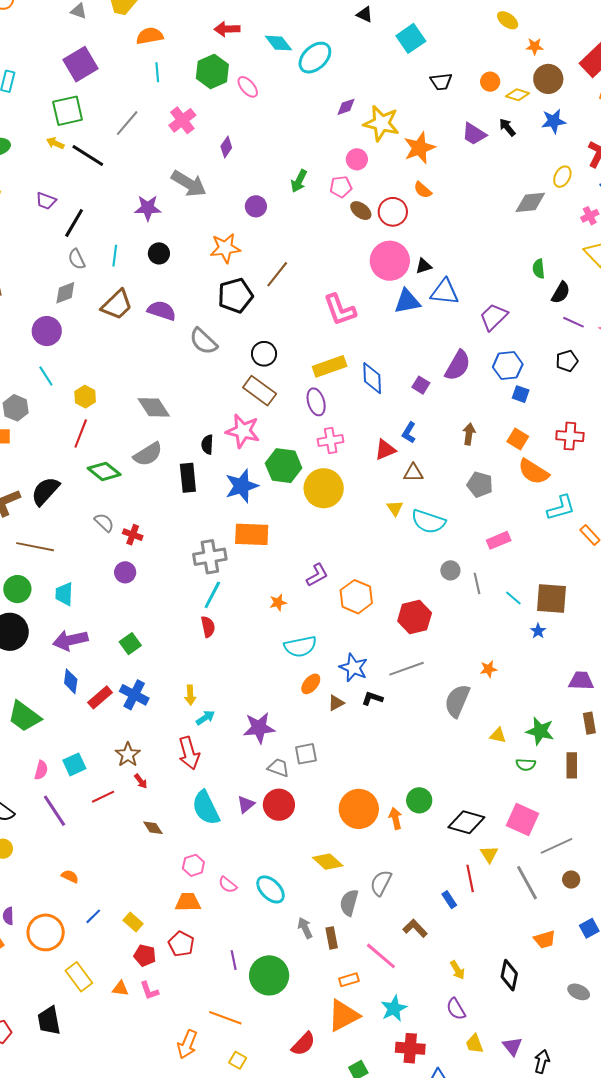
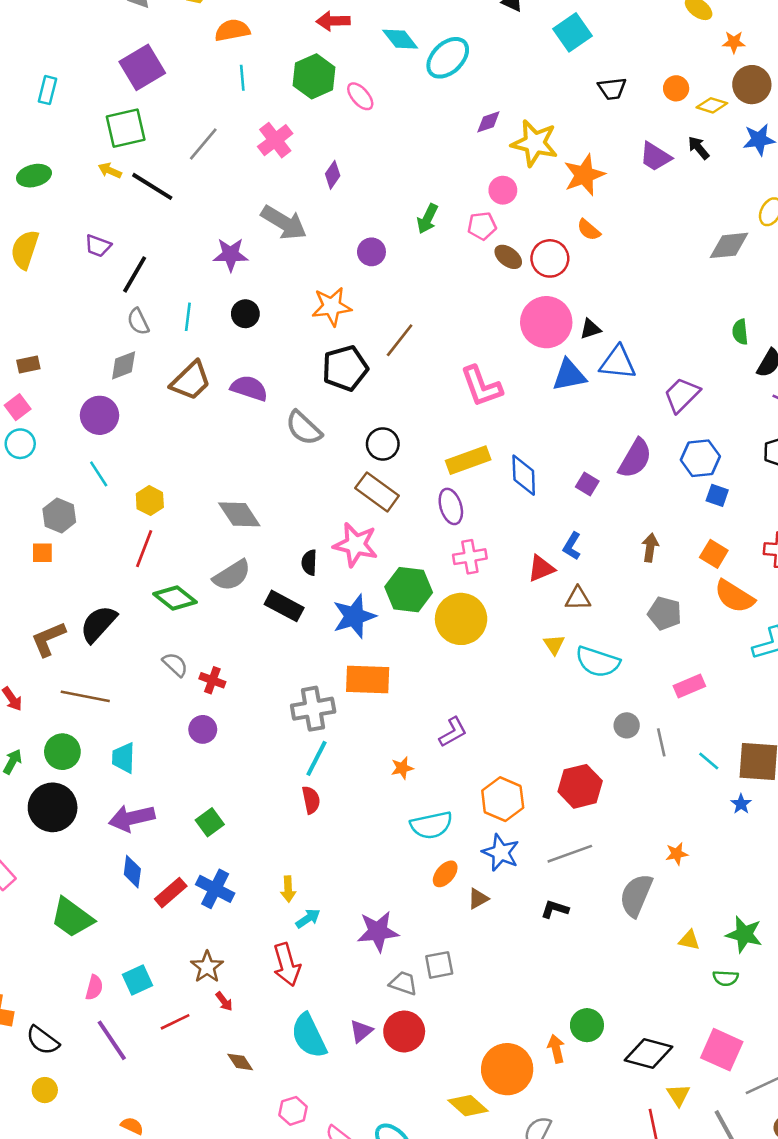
black rectangle: (188, 478) -> (284, 606), turned -56
orange hexagon: (356, 597) -> (503, 799), moved
black L-shape: (372, 698) -> (555, 909), moved
orange circle: (359, 809) -> (507, 1069), moved

